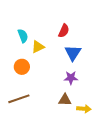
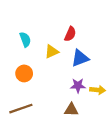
yellow triangle: (38, 47) -> (52, 52), moved
blue triangle: (73, 53) -> (80, 58), turned 36
yellow arrow: (84, 109) -> (98, 90), moved

